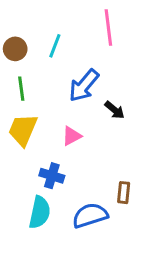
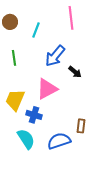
brown circle: (15, 49) -> (10, 22), moved
yellow trapezoid: (23, 130) -> (15, 100), moved
pink triangle: (72, 136) -> (47, 89), size x1.6
cyan semicircle: (40, 212) -> (26, 139), turned -45

